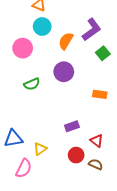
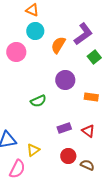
purple circle: (64, 72) -> (65, 80), moved
green semicircle: (32, 84) -> (38, 101), moved
red triangle: (97, 141) -> (88, 131), moved

